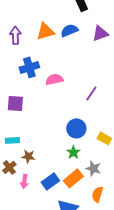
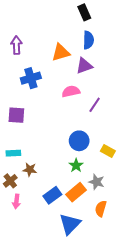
blue semicircle: (69, 30) -> (88, 40), moved, turned 114
orange triangle: (45, 31) -> (61, 52), moved
purple triangle: (100, 33) -> (84, 66), moved
pink semicircle: (54, 79) -> (71, 91), moved
pink arrow: (24, 181) -> (16, 201), moved

